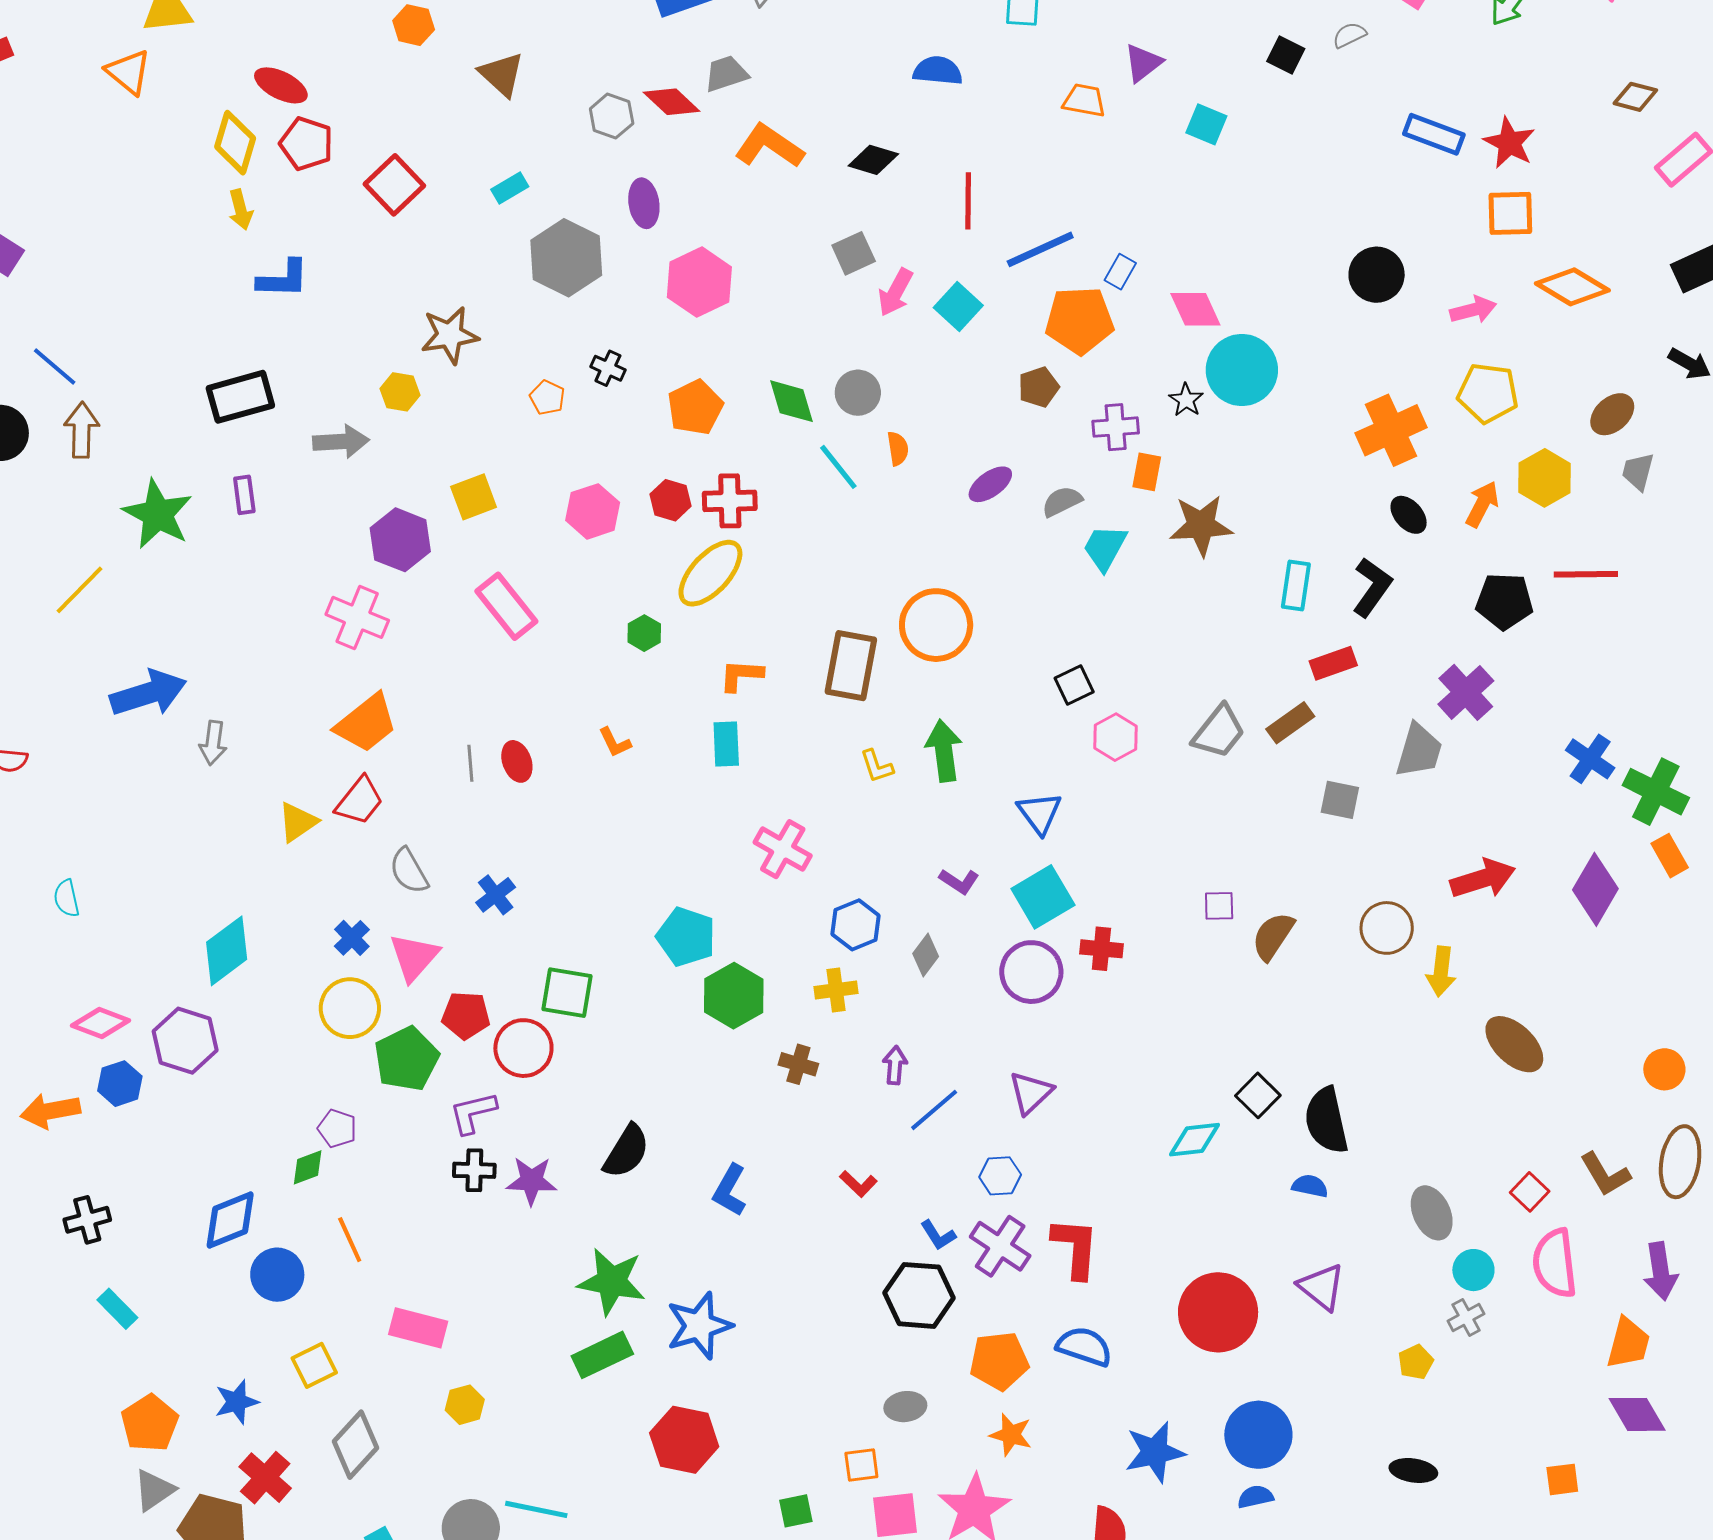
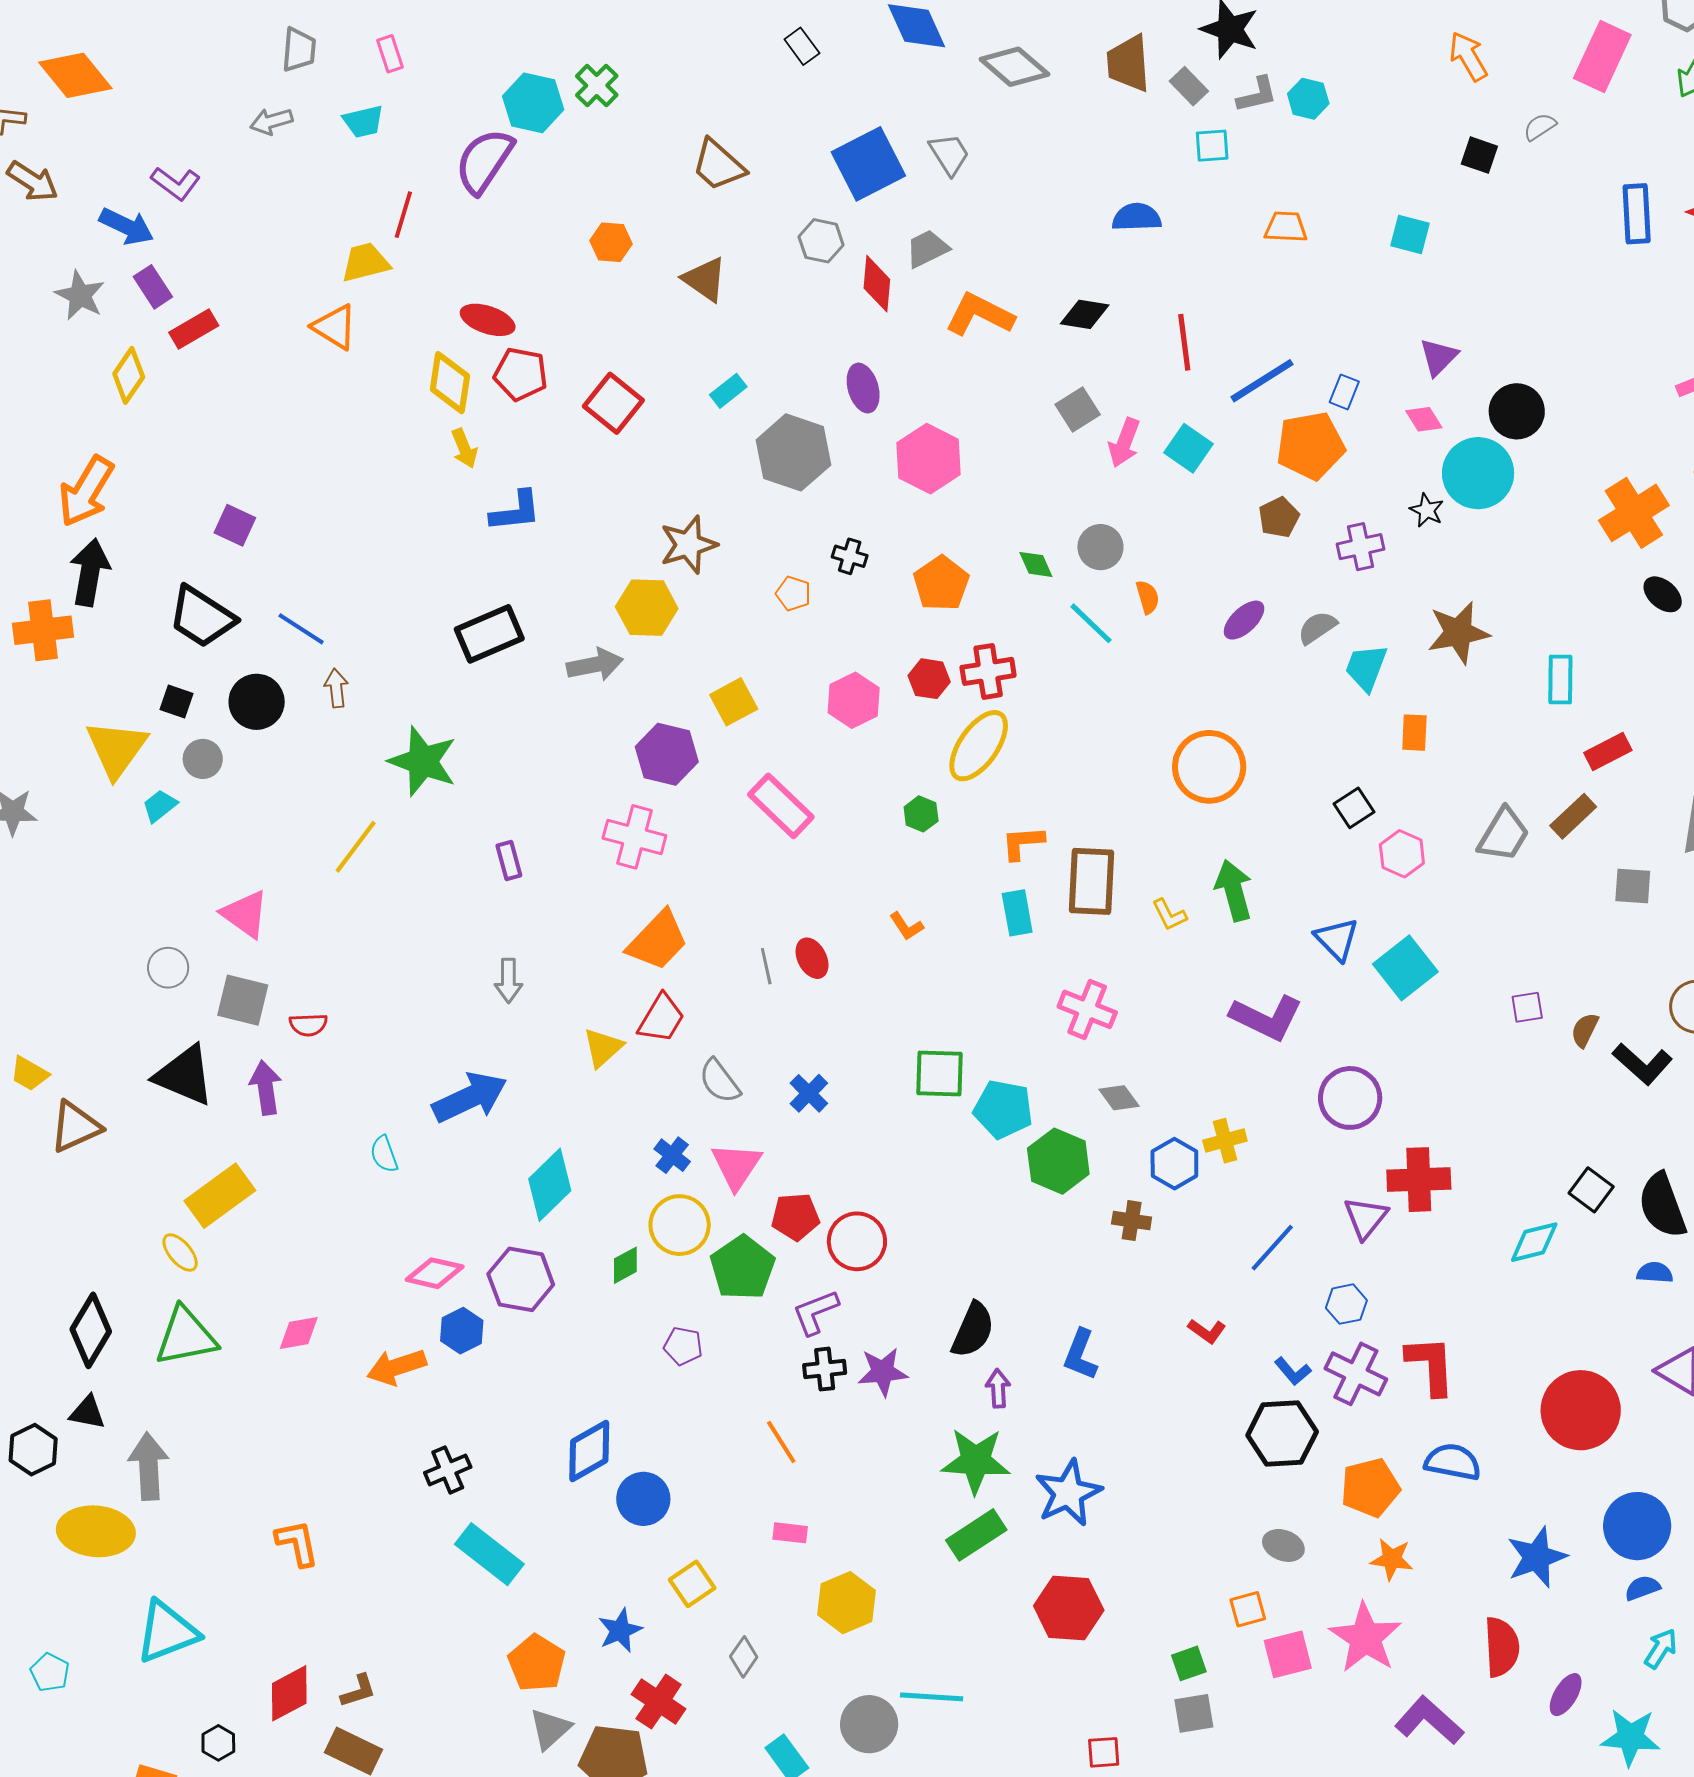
purple triangle: (1143, 63) -> (1439, 357), moved
red diamond: (672, 102) -> (877, 284), turned 60
gray hexagon: (612, 116) -> (821, 241), moved
blue rectangle: (1434, 134) -> (1637, 214), turned 74
black circle: (1377, 275) -> (1517, 411), moved
pink diamond: (1195, 309) -> (1424, 419), size x0.7
yellow hexagon: (400, 392) -> (647, 608), size x1.5
green diamond: (791, 401) -> (1036, 564), size x0.7
brown arrow: (82, 430) -> (336, 688), size x0.7
orange rectangle: (1147, 472) -> (1414, 733), moved
purple rectangle: (244, 495) -> (509, 861), moved
black L-shape: (1372, 587) -> (1642, 1064), moved, turned 104
brown rectangle: (851, 666) -> (1091, 881), moved
blue arrow: (148, 693) -> (470, 1097), moved
purple L-shape: (959, 881) -> (1266, 1018), size x1.8
cyan square: (1043, 897) -> (1405, 968), moved
blue hexagon: (856, 925) -> (1174, 1164), moved
brown semicircle: (1273, 936) -> (1585, 1030), size x0.7
red cross: (1101, 949) -> (1419, 1180), moved, size x1.5
gray diamond: (926, 955) -> (1119, 1098), moved, turned -66
yellow cross: (836, 990) -> (1225, 1141), moved
green square: (567, 993) -> (939, 1074), moved
purple arrow: (895, 1065) -> (998, 1388), moved
green diamond: (308, 1167) -> (625, 1265), moved
orange line: (350, 1240) -> (781, 1442), moved
cyan rectangle: (117, 1309) -> (489, 1554), size x1.6
pink rectangle: (418, 1328) -> (790, 1533), size x0.6
yellow hexagon: (465, 1405) -> (847, 1603), size x1.5
gray ellipse: (905, 1407) -> (1283, 1545), turned 36
gray diamond: (356, 1445) -> (744, 1657), size x0.6

